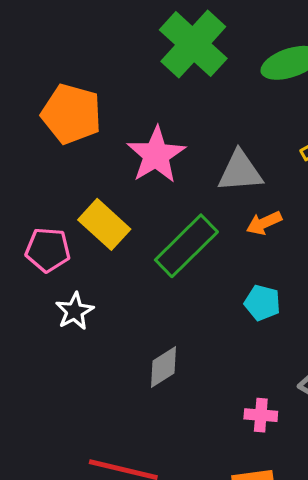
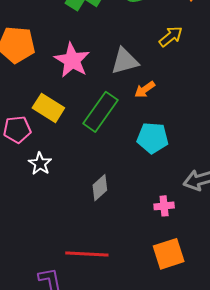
cyan pentagon: (262, 303) -> (153, 138), size x1.4

